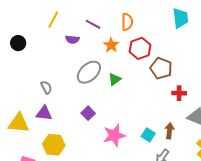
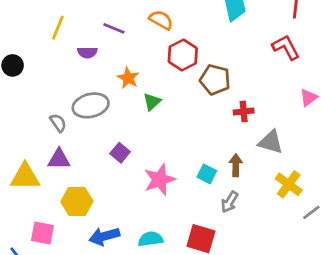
orange semicircle: (127, 22) -> (161, 20), turned -54
orange star: (111, 45) -> (128, 78), moved
gray ellipse: (89, 72) -> (91, 105), moved, turned 35

